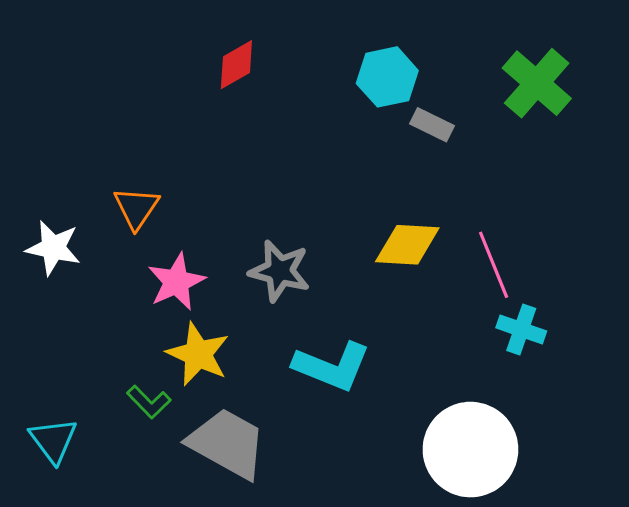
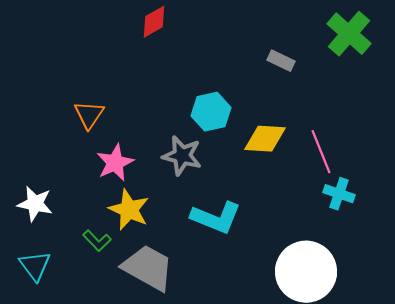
cyan hexagon: (387, 77) -> (211, 112), moved
white star: (53, 248) -> (35, 204), moved

